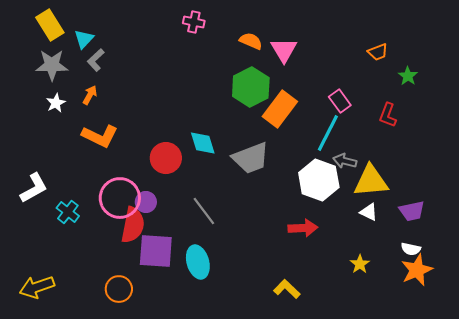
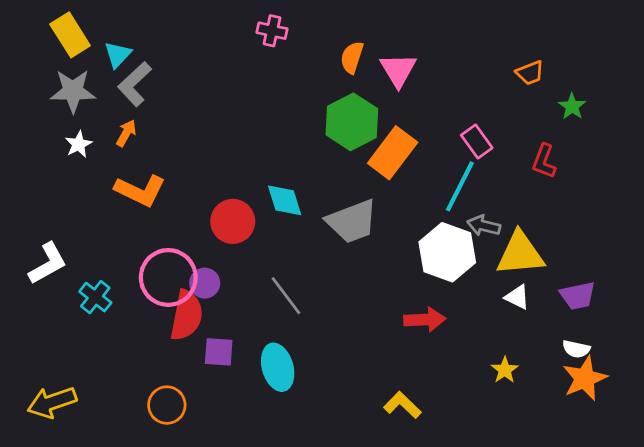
orange semicircle: (251, 41) -> (352, 57), turned -95
gray L-shape: (96, 60) -> (135, 84), size x1.4
purple square: (156, 251) -> (219, 352), size x0.6

